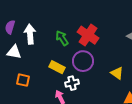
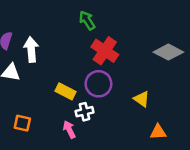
green arrow: (62, 38) -> (87, 20), moved
orange square: (23, 80) -> (22, 123), moved

